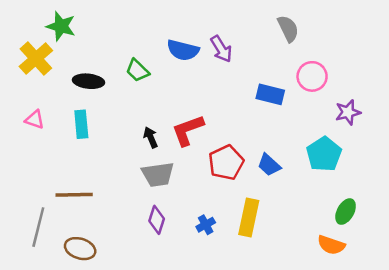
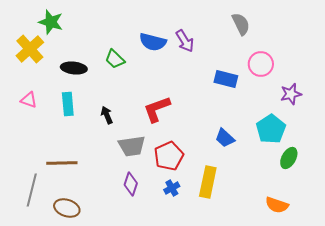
black arrow: (151, 137) -> (107, 115), moved
red pentagon: (226, 162) -> (169, 156), moved
green ellipse: (346, 212) -> (289, 158), moved

